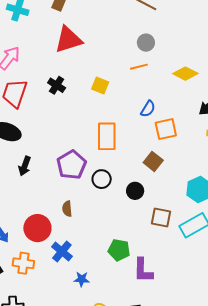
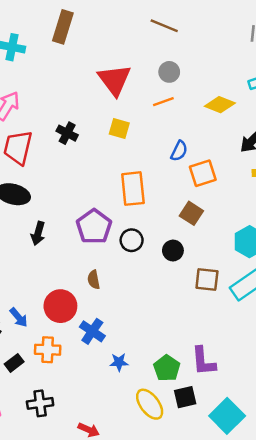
red triangle: (68, 40) -> (114, 80), moved, turned -44
green pentagon: (119, 250) -> (167, 368), moved, turned 30
purple L-shape: (143, 270) -> (203, 361), moved

